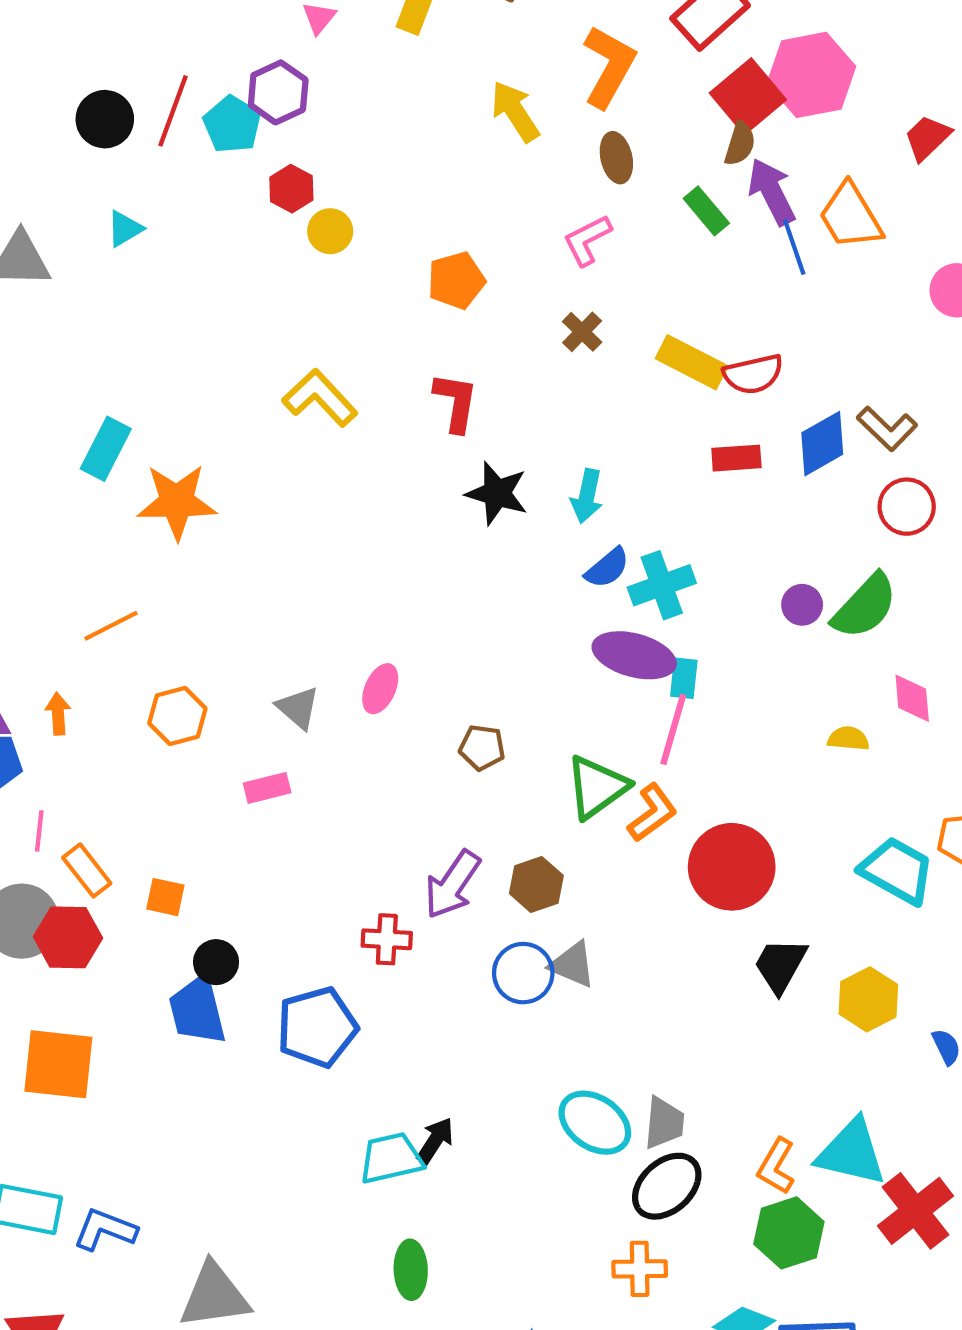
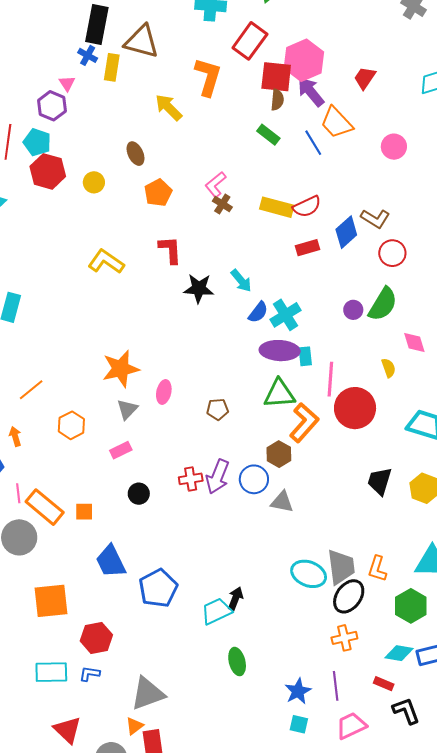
purple hexagon: (278, 92) -> (52, 106), moved
red square: (748, 96) -> (276, 77), turned -32
brown ellipse: (616, 158) -> (136, 154), moved
red hexagon: (291, 189) -> (48, 171), moved, size x1.6
purple arrow: (772, 192) -> (311, 92), moved
pink L-shape: (587, 240) -> (216, 185), moved
cyan arrow: (587, 496) -> (241, 281), turned -40
orange star: (177, 502) -> (121, 369), moved
gray triangle: (298, 708) -> (127, 409), turned 45
pink line: (673, 729) -> (330, 379), moved
yellow semicircle: (848, 739) -> (389, 368), turned 78
green triangle: (597, 787) -> (279, 394), moved, turned 44
orange L-shape: (652, 813) -> (304, 423), size x1.4
red circle: (732, 867) -> (355, 408), moved
orange rectangle: (87, 870) -> (45, 507), size x1.5
brown hexagon: (536, 884) -> (279, 454), moved
red hexagon: (68, 937) -> (96, 638), moved
red cross: (387, 939) -> (191, 479), moved
black circle: (216, 962) -> (139, 494), moved
blue circle: (523, 973) -> (254, 479), moved
blue pentagon: (317, 1027) -> (158, 588), moved
gray trapezoid: (664, 1123) -> (341, 567), size x1.4
orange L-shape: (776, 1166) -> (377, 569), moved
blue L-shape: (105, 1230) -> (90, 674), size x0.7

